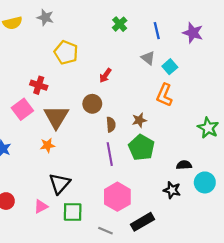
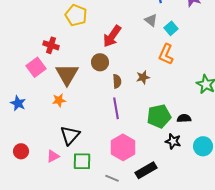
red arrow: (105, 75) -> (112, 36), size x1.6
green pentagon: (141, 148) -> (159, 116), moved, turned 30
cyan circle: (205, 182) -> (203, 146), moved

